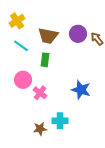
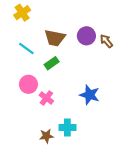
yellow cross: (17, 21) -> (22, 13), moved
green rectangle: (45, 60) -> (52, 63), turned 48

